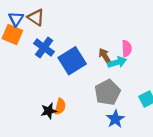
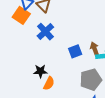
blue square: (72, 61) -> (75, 51), moved, size x0.6
black star: (49, 111) -> (40, 71), moved

